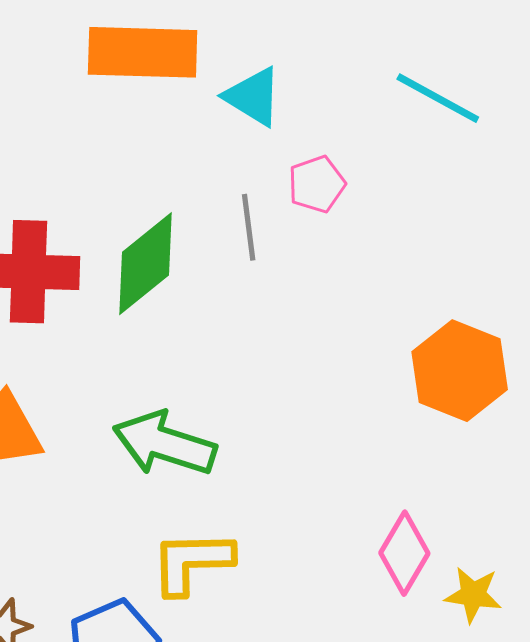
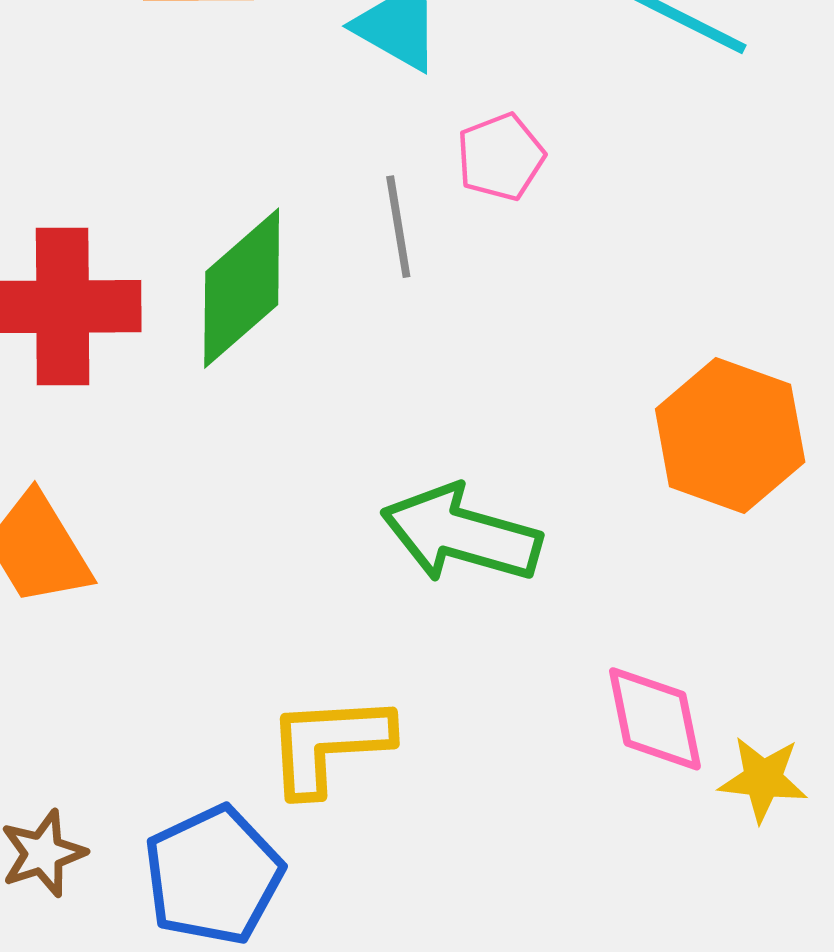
green arrow: (164, 444) -> (461, 534), moved
pink diamond: (404, 553) -> (655, 719), turned -40

